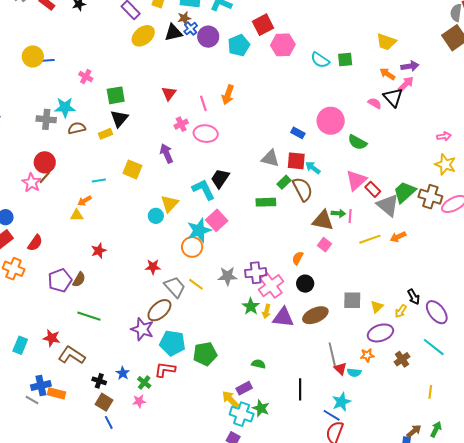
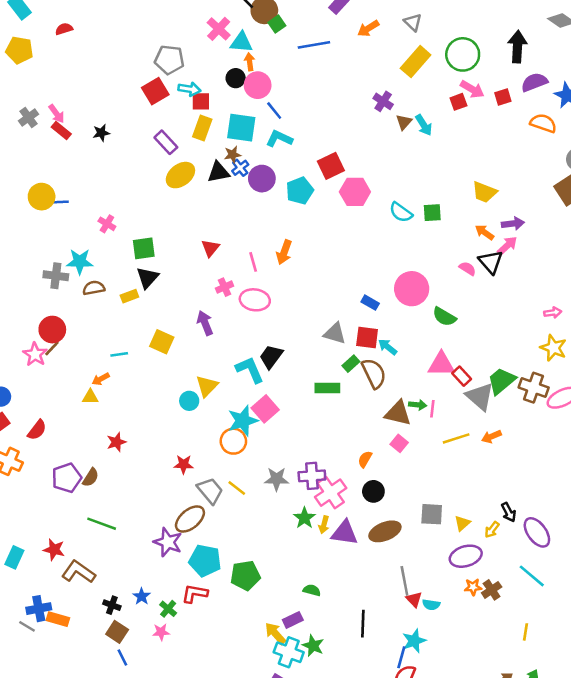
pink triangle: (356, 180) -> (441, 364), turned 40
orange star: (367, 355) -> (473, 587), moved
blue line: (332, 415) -> (401, 657), turned 72

